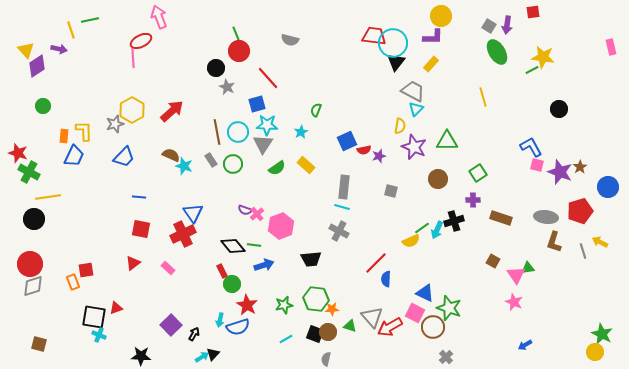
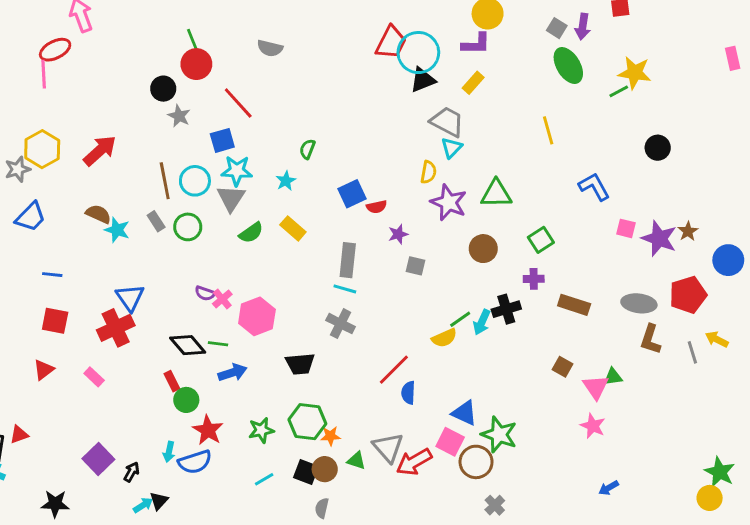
red trapezoid: (374, 36) -> (391, 42), turned 110
black triangle: (396, 62) -> (423, 80), turned 30
blue L-shape: (531, 147) -> (594, 187), moved
purple star: (379, 156) -> (398, 234), moved

